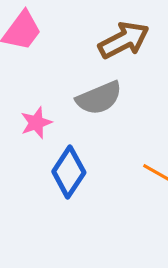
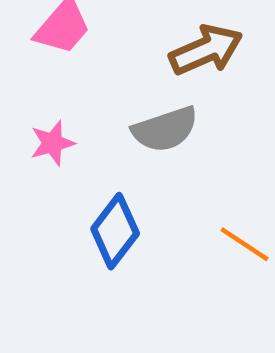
pink star: (36, 123) -> (52, 143), moved

